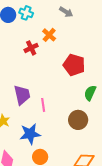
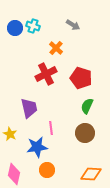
red cross: (31, 48) -> (46, 74), moved, size x1.5
green semicircle: (90, 93) -> (87, 106), moved
pink line: (43, 105) -> (51, 128), moved

